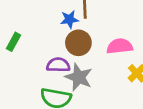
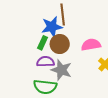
blue star: (69, 19) -> (52, 27), size x1.5
green rectangle: (14, 42) -> (42, 43), moved

